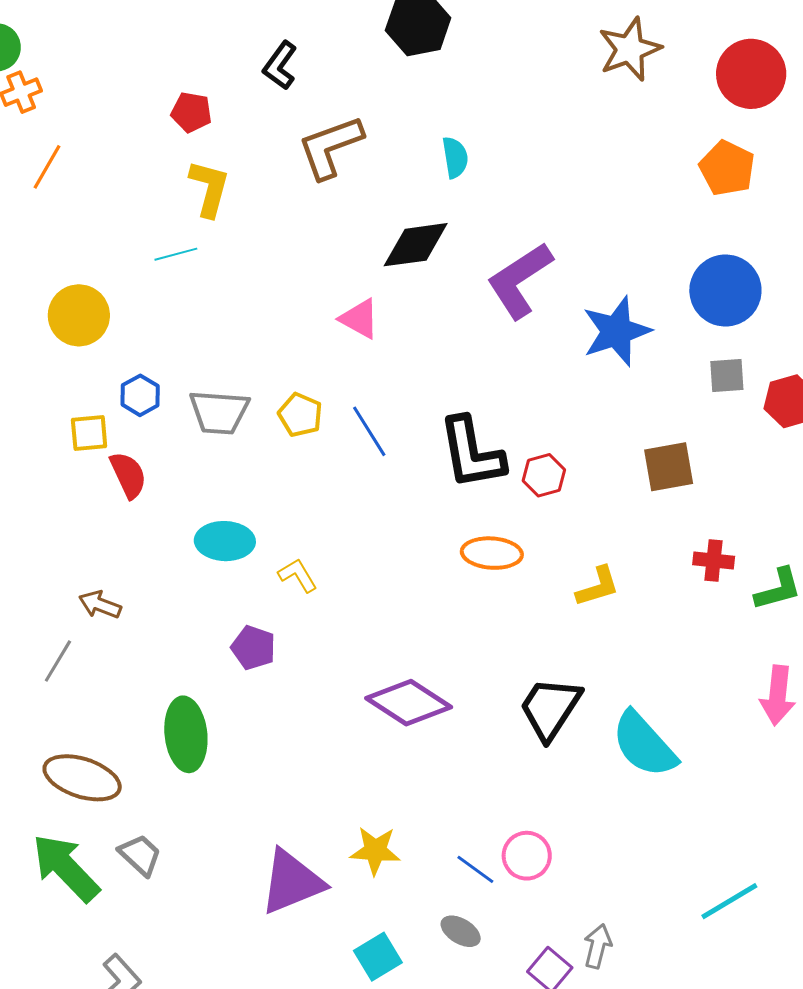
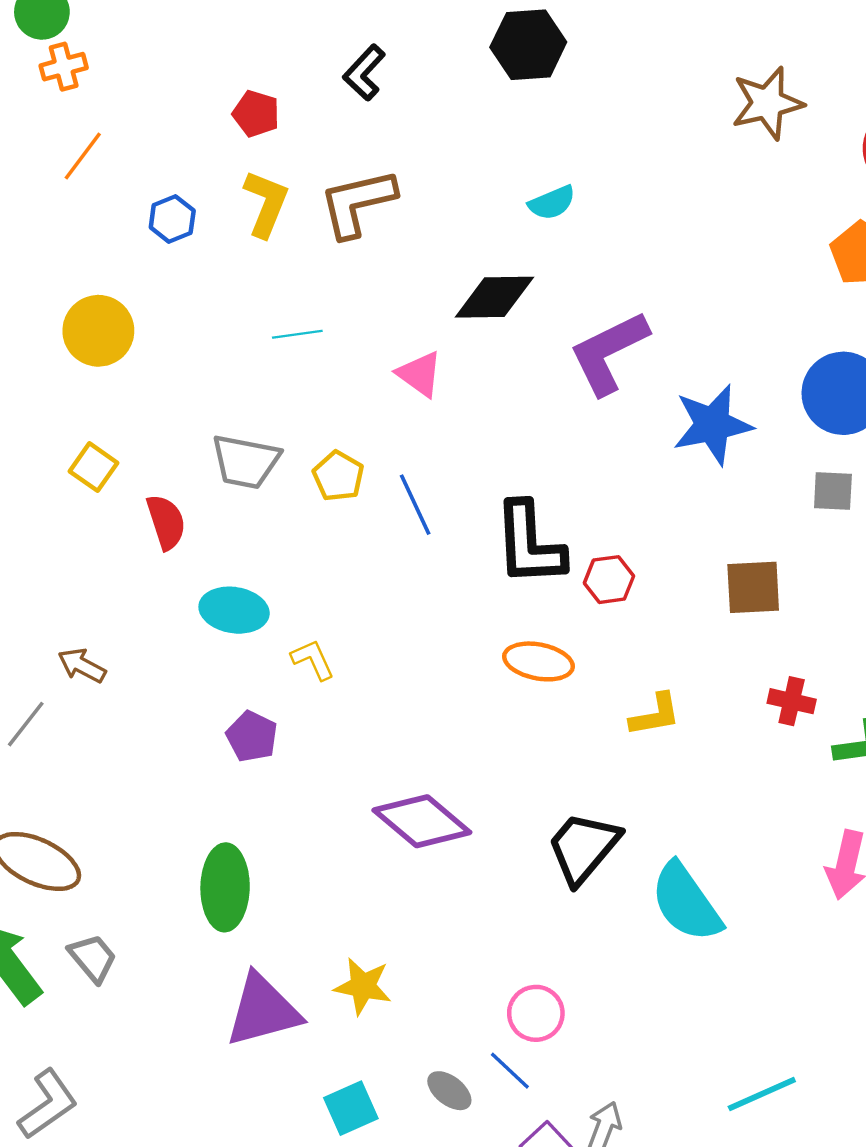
brown L-shape: (330, 147) -> (357, 203), moved
cyan semicircle: (455, 157) -> (552, 203), turned 69
cyan line: (176, 254) -> (297, 334), moved
blue hexagon: (140, 395) -> (172, 219), moved
yellow square: (89, 433) -> (93, 467), turned 33
red semicircle: (128, 475) -> (166, 522), moved
green ellipse: (186, 734) -> (225, 887), moved
blue line: (475, 869) -> (510, 1071), moved

